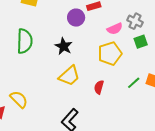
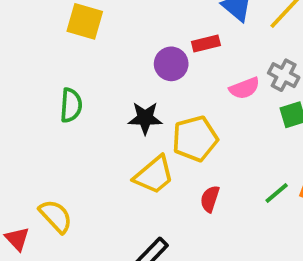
green semicircle: (25, 41) -> (71, 105), size x0.7
black star: (64, 46) -> (145, 118), turned -30
yellow pentagon: (110, 54) -> (195, 139), moved

